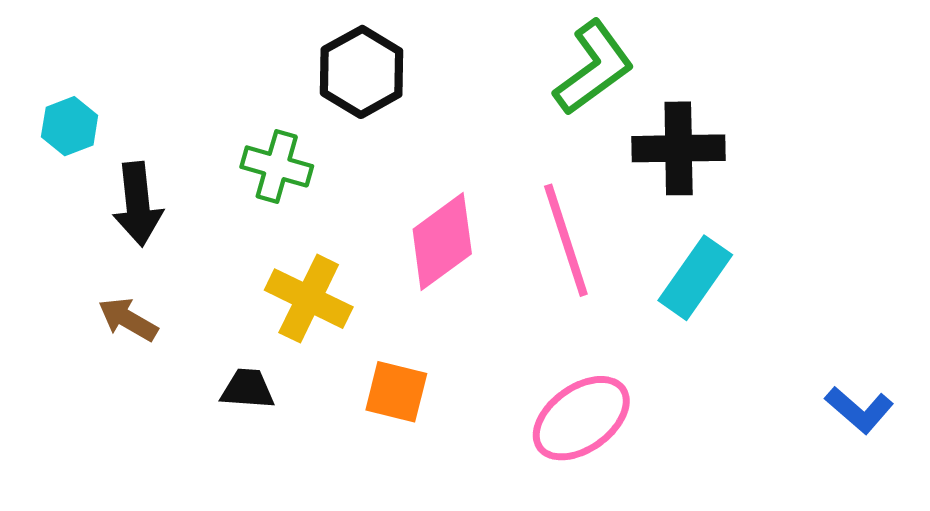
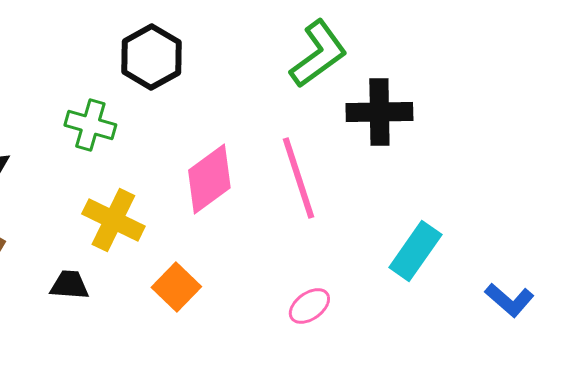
cyan rectangle: (695, 278) -> (415, 251), moved
orange square: (396, 392) -> (176, 287), turned 30
pink ellipse: (581, 418) -> (309, 306), size x0.6

